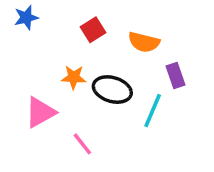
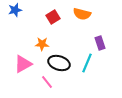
orange semicircle: (144, 42) -> (82, 14), moved
black ellipse: (112, 90) -> (59, 63), moved

